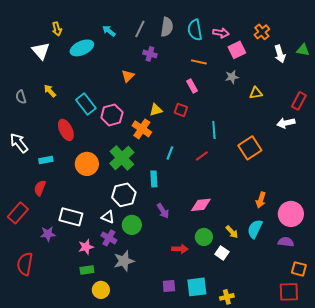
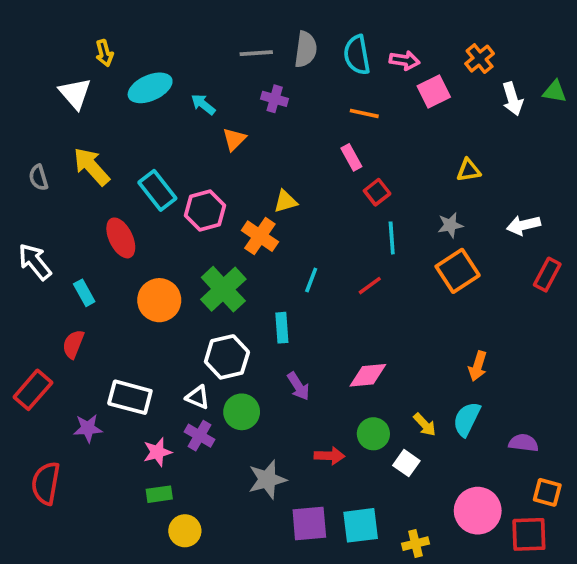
gray line: (140, 29) -> (256, 53), turned 60
cyan arrow: (109, 31) -> (203, 104), moved
gray star: (232, 77) -> (450, 225), moved
yellow arrow: (50, 91) -> (92, 167), size x1.6
red rectangle: (299, 101) -> (547, 275), moved
red square: (181, 110) -> (377, 192), moved, turned 32
cyan rectangle: (46, 160) -> (84, 293), turned 72
pink circle: (291, 214) -> (478, 511), moved
gray star: (124, 261) -> (267, 480), moved
purple square: (169, 286) -> (309, 523), size x1.5

